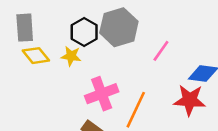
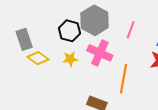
yellow star: (71, 56) -> (70, 59), moved
pink cross: (102, 94) -> (100, 53), moved, turned -30

